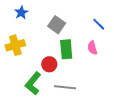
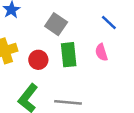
red circle: (49, 64) -> (38, 60), moved

